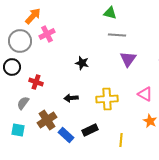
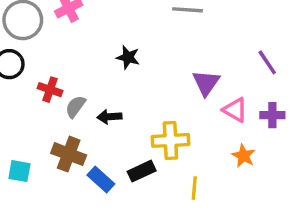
purple triangle: (128, 59) -> (206, 83), moved
yellow cross: (107, 99) -> (170, 140), moved
gray semicircle: (23, 103) -> (75, 107), moved
brown cross: (47, 120) -> (69, 154), turned -36

